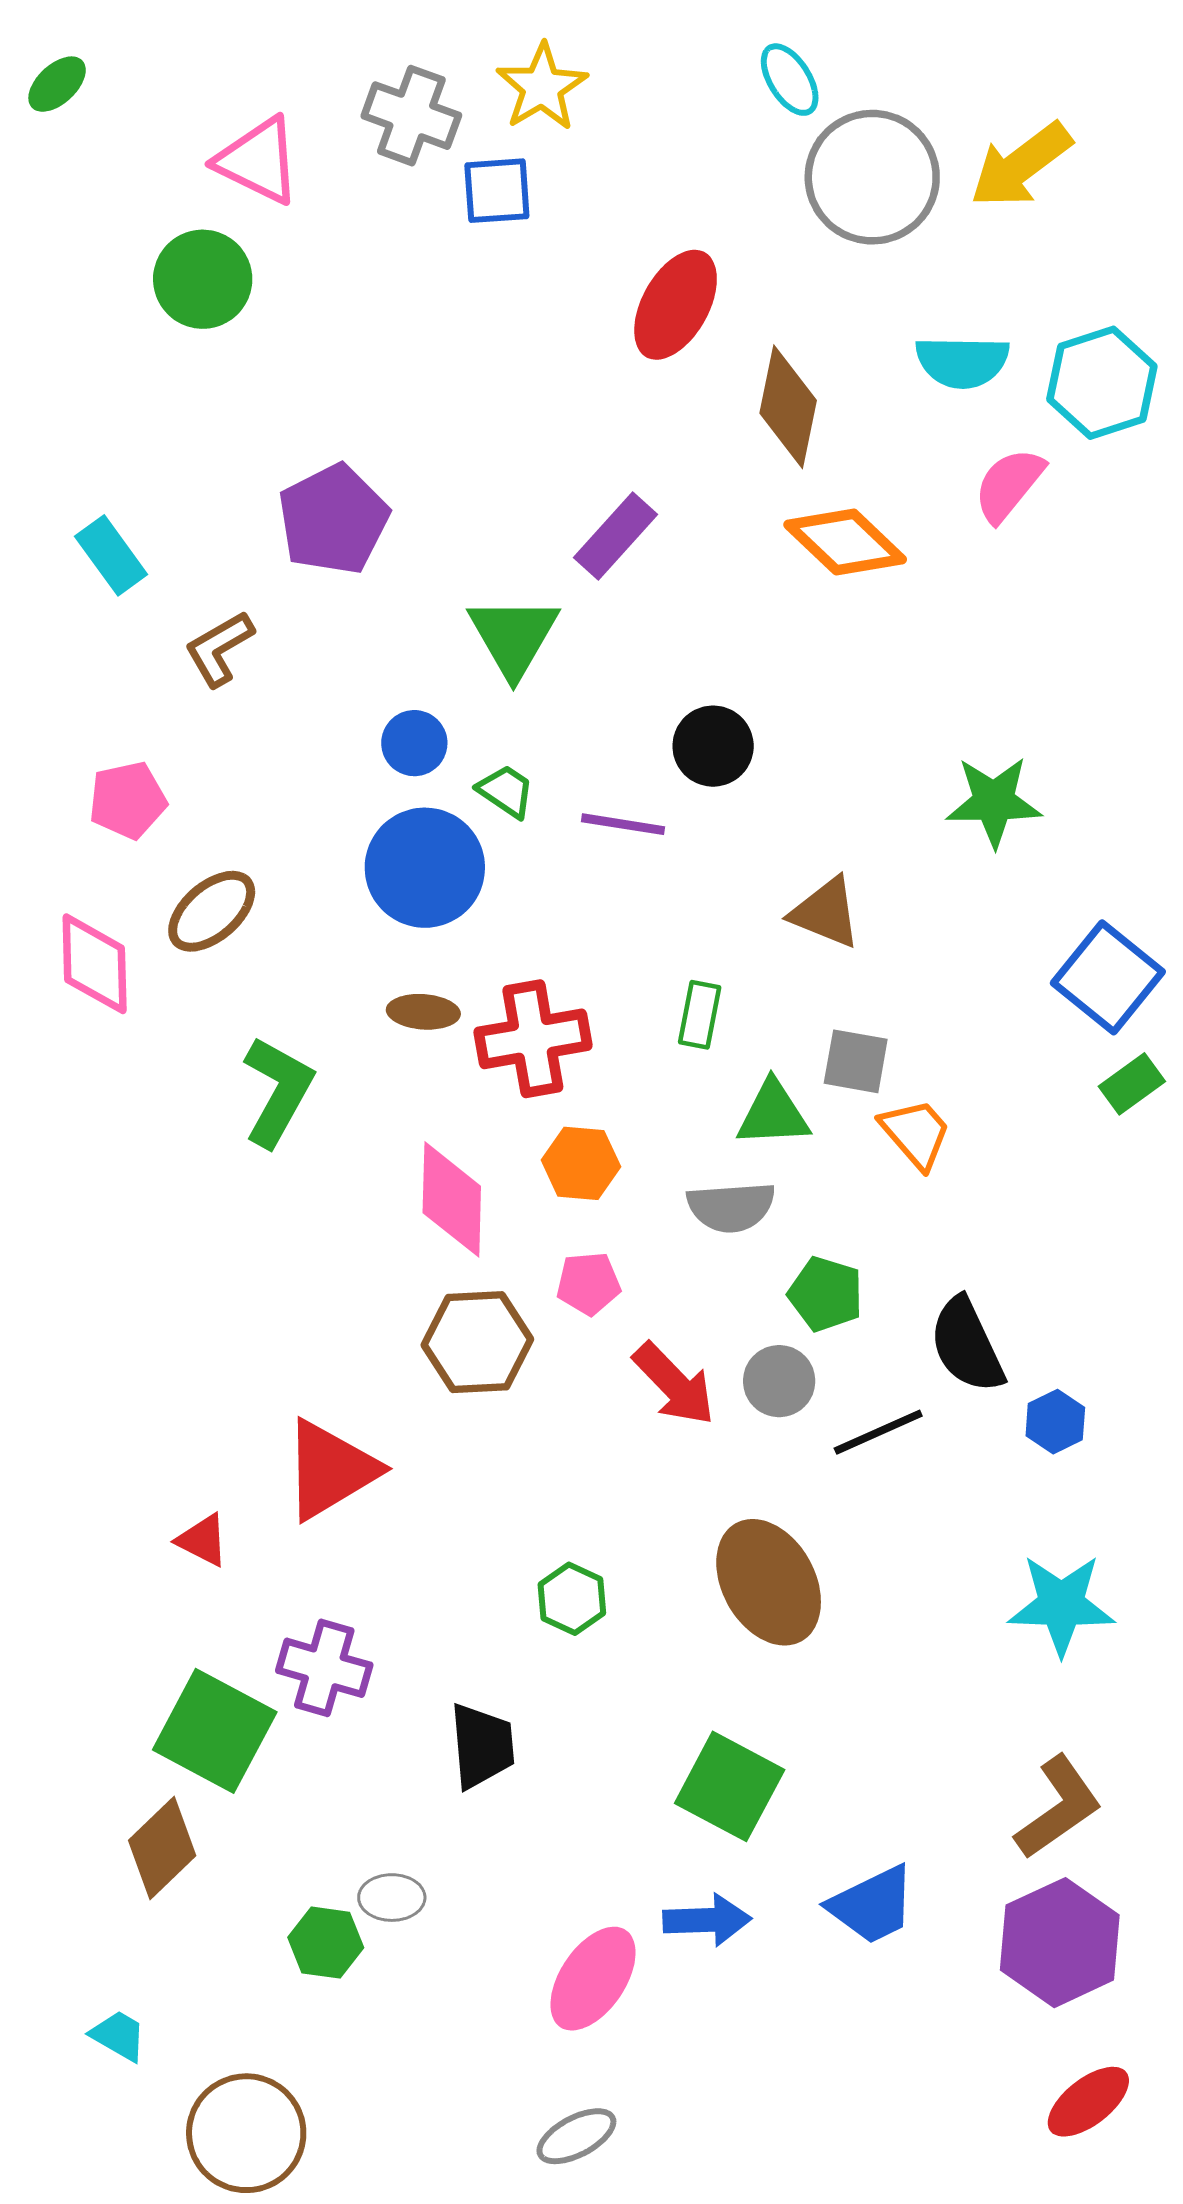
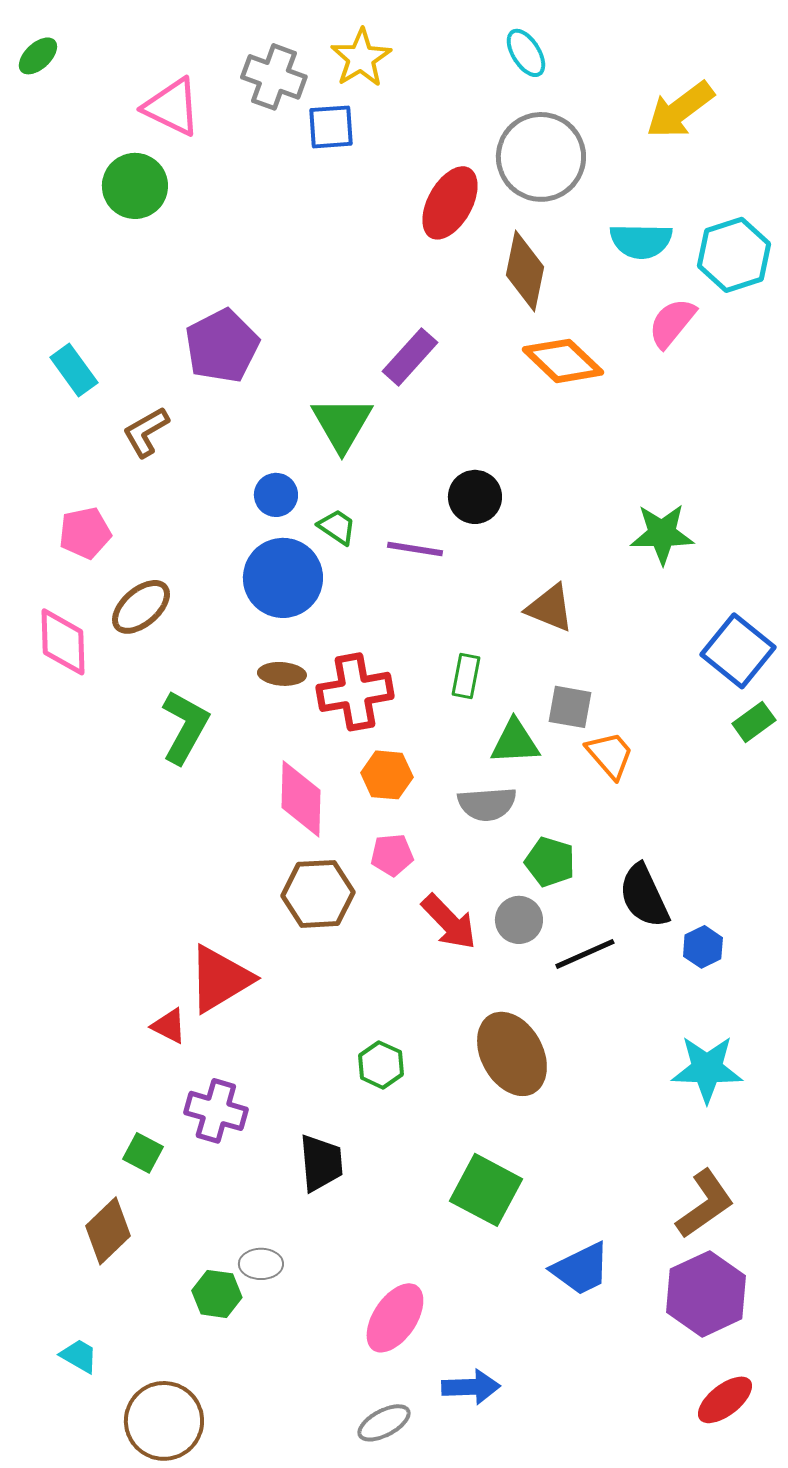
gray circle: (872, 177) -> (541, 157), moved
red triangle: (203, 1540) -> (169, 1026), moved
green square: (215, 1731) -> (143, 1153), size x0.5
blue arrow: (707, 1920) -> (471, 1387), moved

